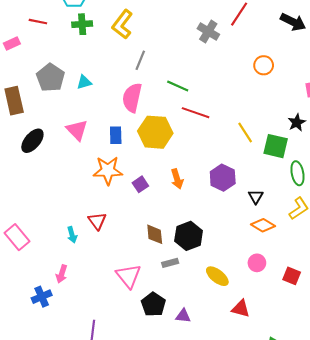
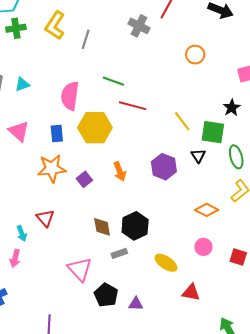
gray line: (140, 60) -> (86, 39), moved
black triangle: (256, 197) -> (198, 156), moved
pink arrow: (62, 274) -> (15, 258), moved

